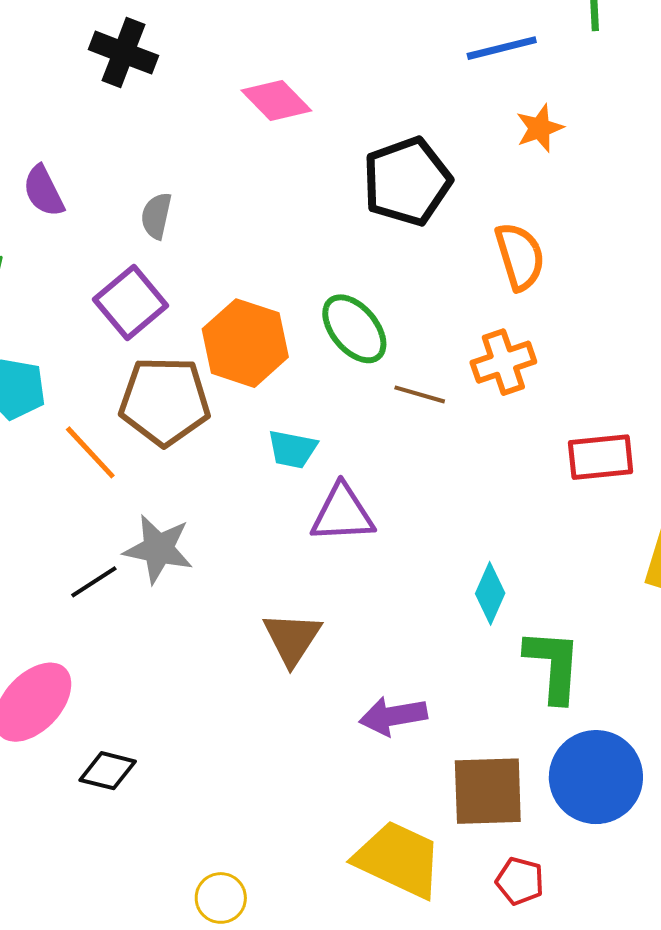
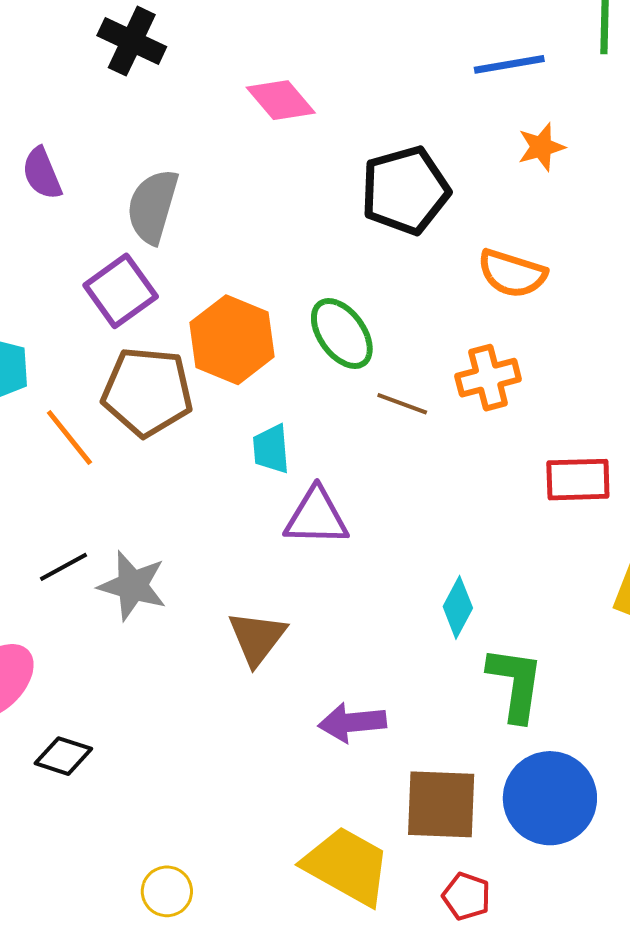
gray semicircle: (156, 216) -> (153, 206), size x1.6
orange semicircle: (520, 256) -> (512, 273), turned 120
cyan trapezoid: (292, 449) -> (271, 449), turned 70
gray star: (158, 549) -> (132, 586), moved

